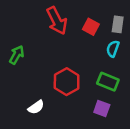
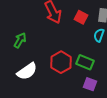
green rectangle: (108, 82) -> (85, 62), moved
white semicircle: (36, 107) -> (27, 71), moved, size x1.5

